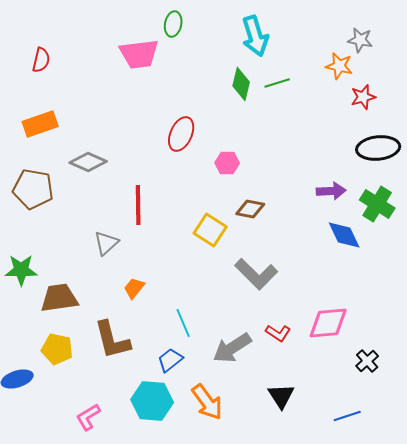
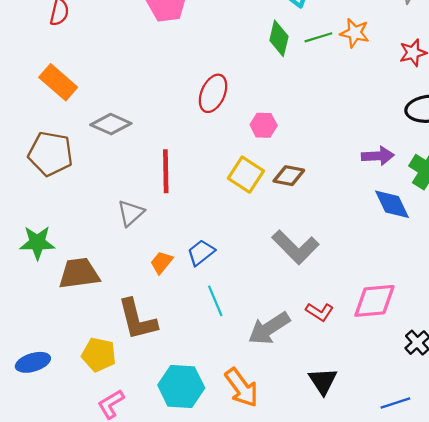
orange star: (339, 66) -> (355, 33), moved
orange rectangle: (40, 124) -> (58, 82), turned 60
yellow square: (210, 230) -> (246, 175), moved
yellow pentagon: (57, 349) -> (99, 355), moved
blue trapezoid: (170, 360) -> (201, 253), moved

